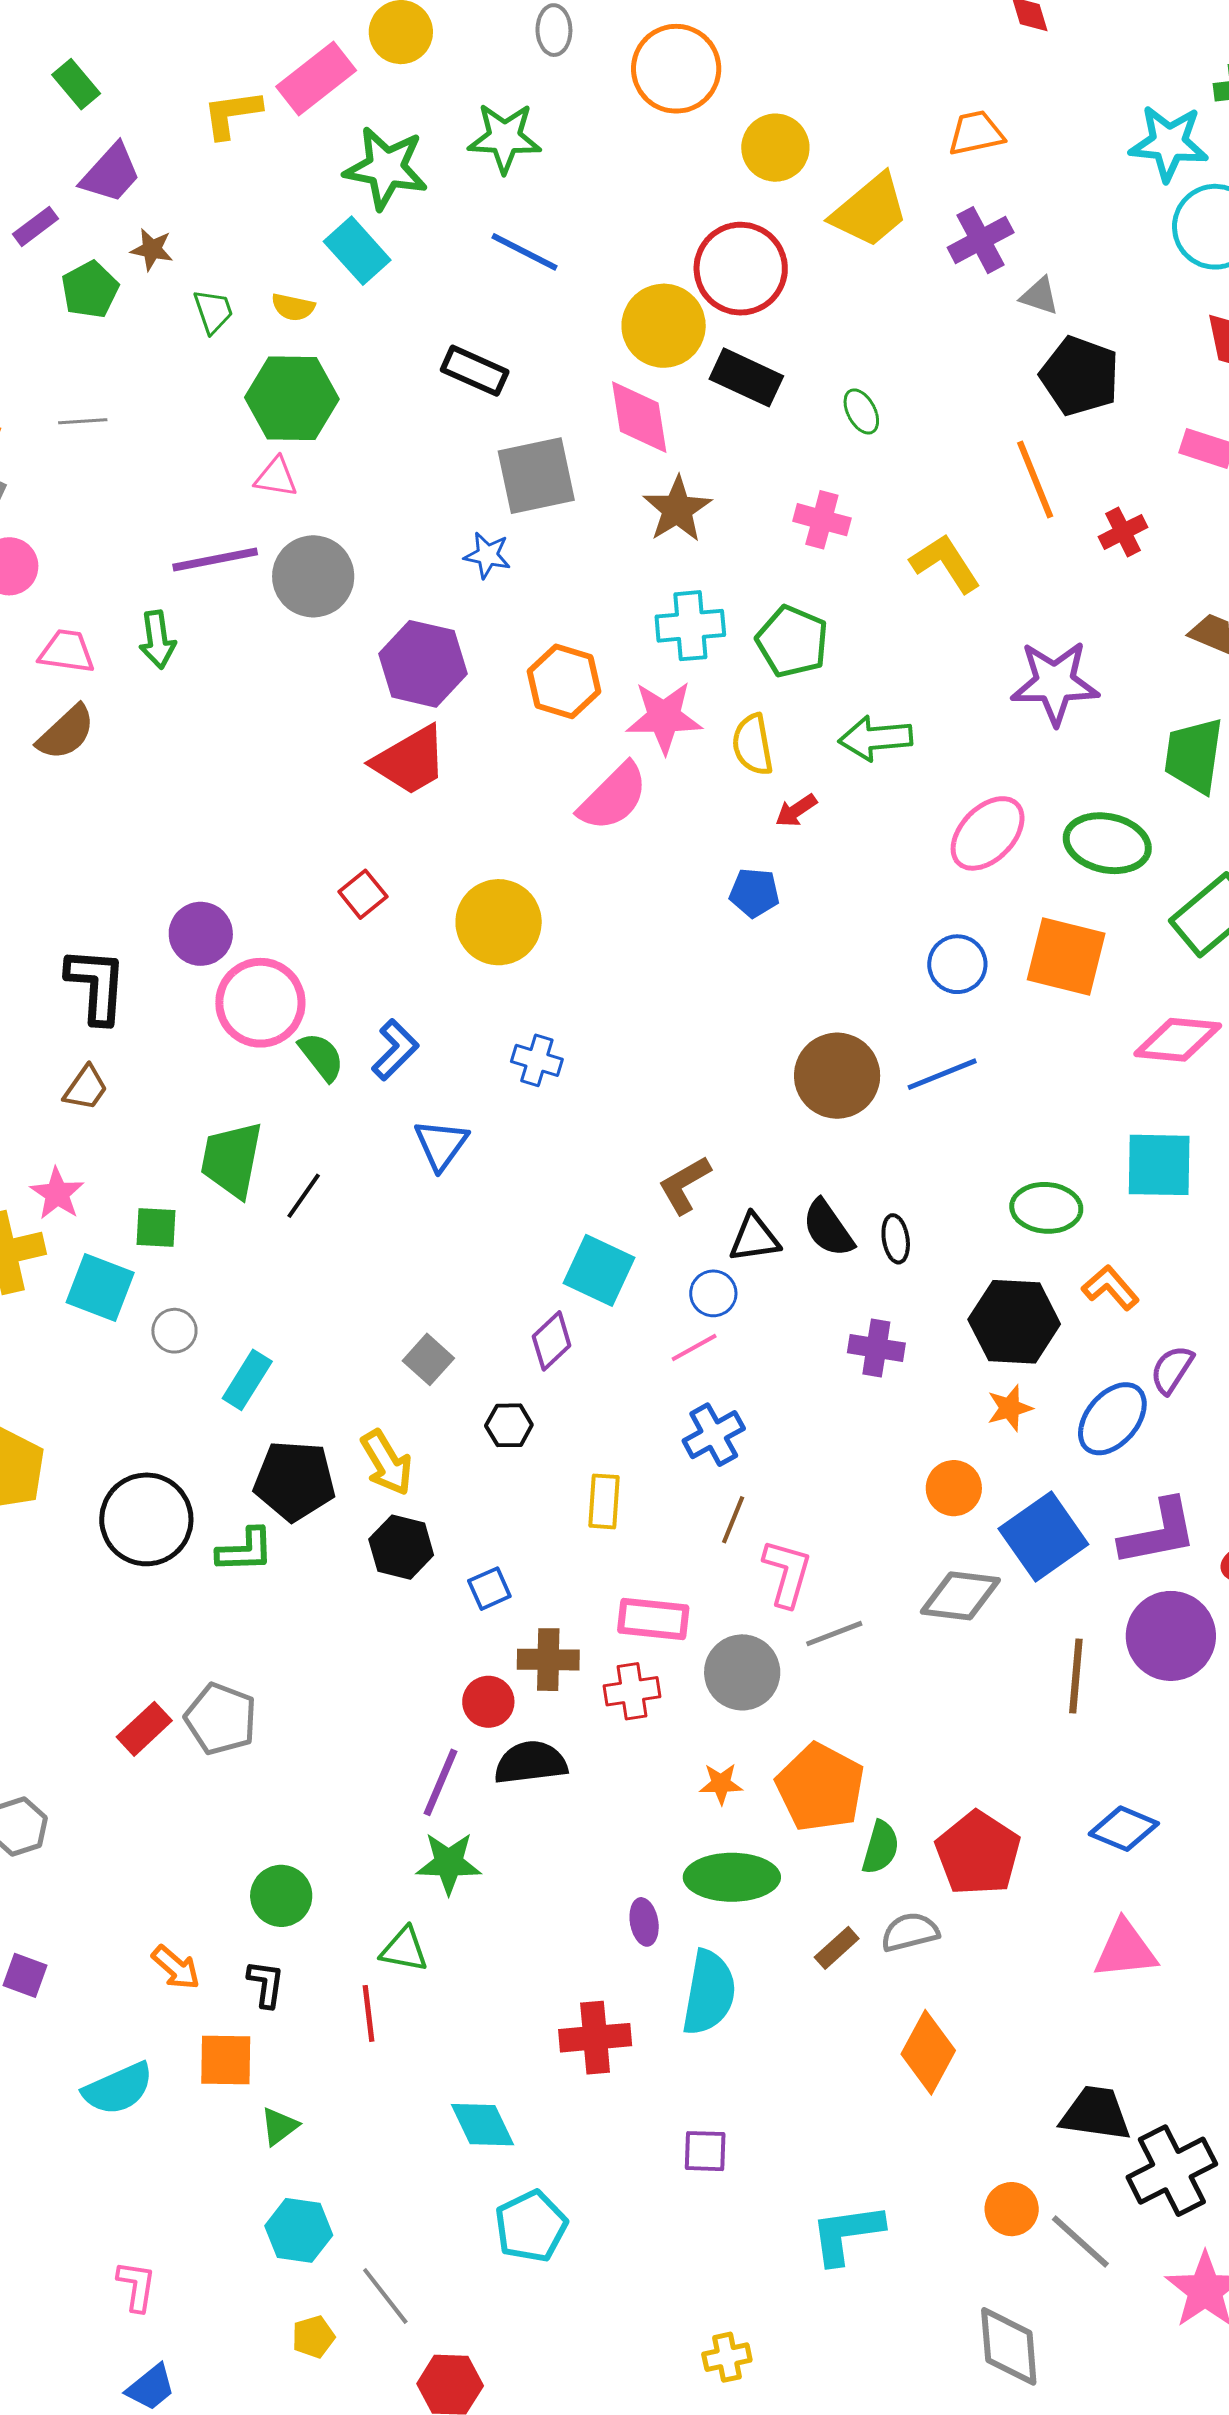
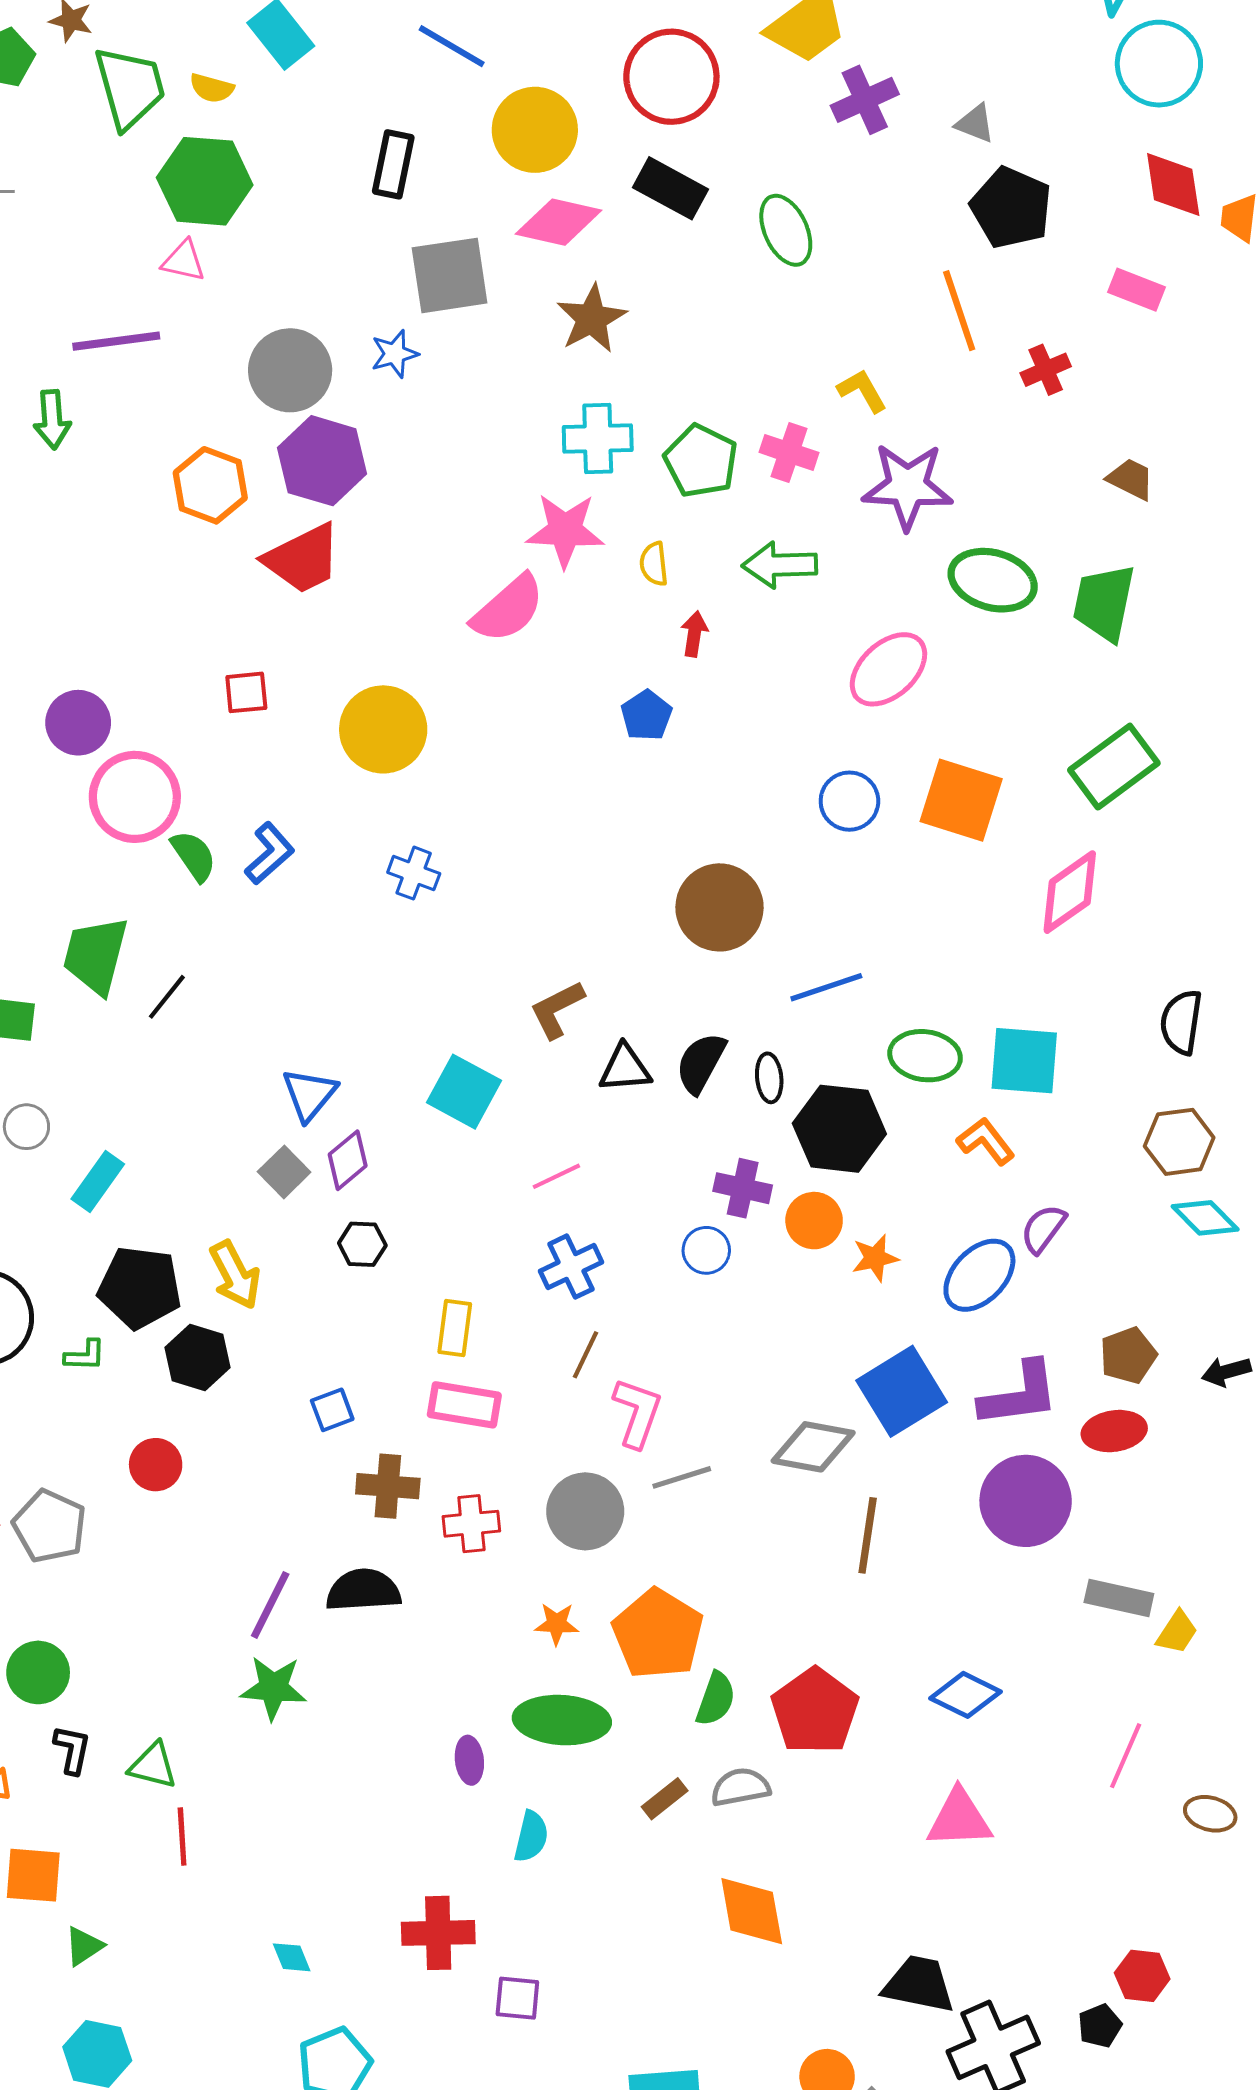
purple cross: (981, 240) -> (865, 100), moved
green trapezoid: (213, 311) -> (130, 87), size x1.8
yellow circle: (664, 326) -> (535, 130), moved
black rectangle: (475, 371) -> (393, 164), turned 74
green ellipse: (861, 411) -> (786, 230), size x1.5
pink diamond: (639, 417) -> (559, 222), turned -72
pink cross: (822, 520) -> (789, 452), moved
blue star: (487, 555) -> (395, 354), turned -30
yellow L-shape: (945, 563) -> (862, 391), size x0.7
gray circle: (313, 576) -> (290, 370), moved
orange hexagon: (564, 681) -> (210, 485), moved
purple star: (1055, 683) -> (907, 486), moved
yellow semicircle: (753, 745) -> (654, 564), size x0.7
red arrow: (796, 810) -> (694, 634), turned 129
green ellipse: (1107, 843) -> (993, 580), moved
blue pentagon: (754, 893) -> (646, 715), turned 30
red square: (363, 894) -> (246, 692), turned 30
pink diamond: (1178, 1040) -> (1070, 892), turned -44
blue line: (942, 1074) -> (826, 987), moved
blue triangle: (441, 1144) -> (309, 1094), moved
cyan square: (1159, 1165) -> (1024, 1061), moved
black semicircle: (828, 1228) -> (701, 1063), turned 60
blue circle: (713, 1293) -> (706, 1250), moved
black hexagon: (1014, 1322) -> (839, 1129), moved
purple diamond: (552, 1341) -> (348, 1160), moved
orange circle: (954, 1488) -> (814, 1221), moved
black hexagon: (401, 1547) -> (198, 1357), moved
green L-shape: (245, 1550) -> (85, 1355), size x0.7
pink rectangle: (653, 1619) -> (464, 1405), moved
brown line: (1076, 1676) -> (868, 1535), moved
red circle: (488, 1702) -> (156, 1465), moved
green circle: (281, 1896) -> (38, 1672), moved
green triangle: (404, 1950) -> (153, 1766), moved
black L-shape: (266, 1984) -> (72, 1750), moved
cyan semicircle: (709, 1993) -> (531, 1836), size x0.6
red cross: (595, 2038) -> (438, 1933), moved
orange diamond: (928, 2052) -> (752, 1911), turned -42
cyan diamond: (482, 2125) -> (292, 1957), size x0.6

